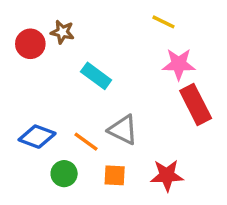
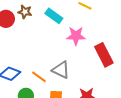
pink star: (179, 64) -> (76, 36), moved
cyan rectangle: (96, 76) -> (54, 16), moved

